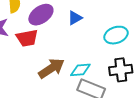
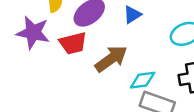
brown arrow: (51, 68) -> (111, 59), moved

